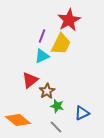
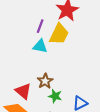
cyan triangle: (42, 56) -> (40, 46), turned 35
red triangle: (30, 80) -> (23, 91), moved, turned -42

